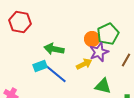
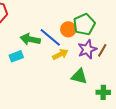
purple star: (99, 52) -> (87, 49), moved
blue line: (56, 74) -> (50, 37), moved

